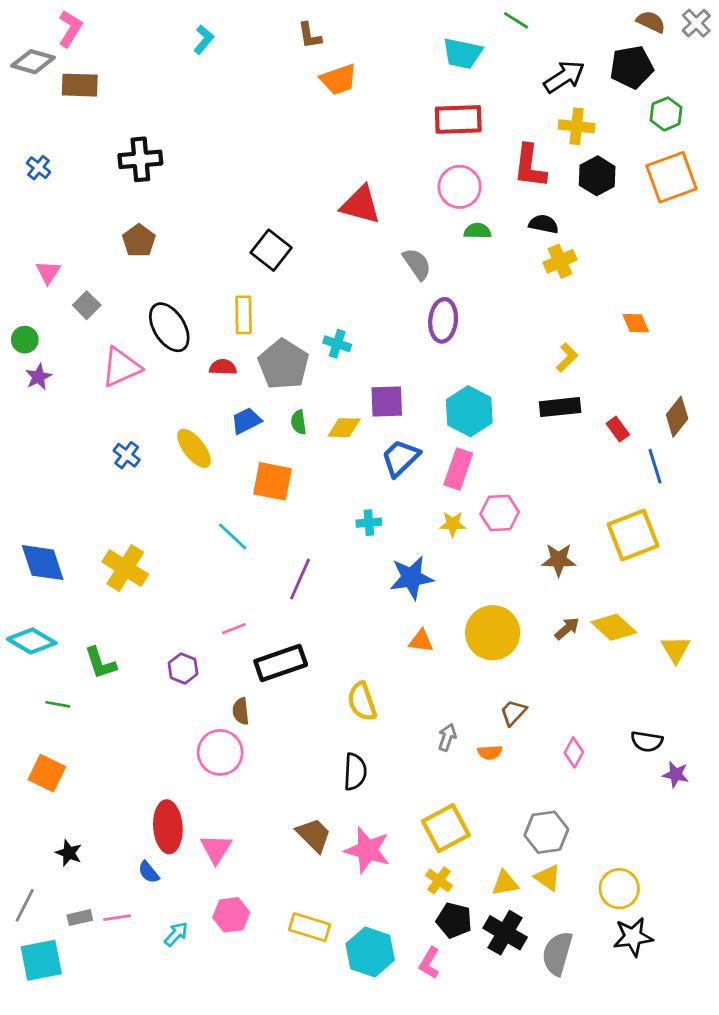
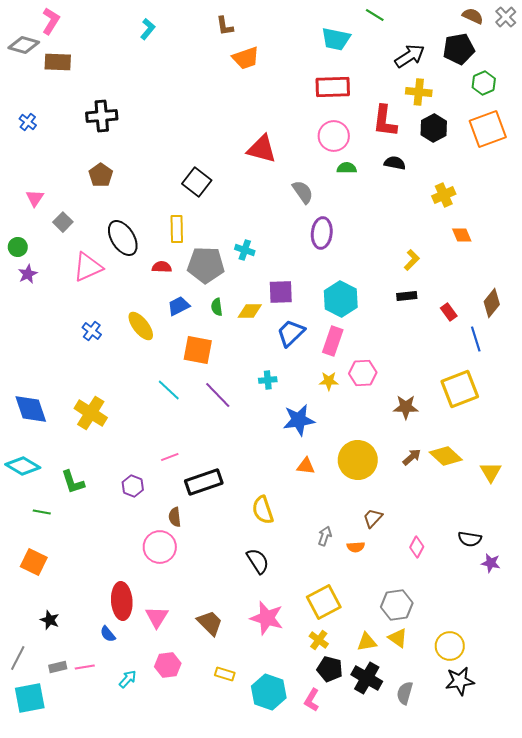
yellow cross: (560, 261) -> (444, 195), moved
gray pentagon: (283, 364) -> (206, 265), turned -30
black rectangle: (560, 407) -> (407, 296), size x0.7
purple line: (300, 579) -> (218, 395), moved, turned -68
black semicircle: (355, 772) -> (258, 561), turned -36
brown trapezoid: (314, 835) -> (210, 623), moved
yellow rectangle: (310, 927) -> (225, 674), size x0.7
gray semicircle: (557, 953) -> (405, 693), size x0.7

